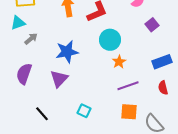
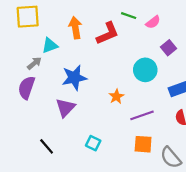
cyan triangle: (18, 23) -> (50, 45), moved
cyan circle: (110, 40) -> (145, 70), moved
orange star: (119, 62) -> (116, 97), moved
purple semicircle: (24, 74) -> (27, 88), moved

